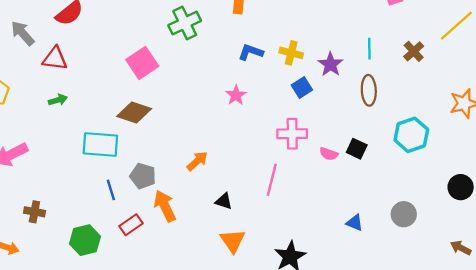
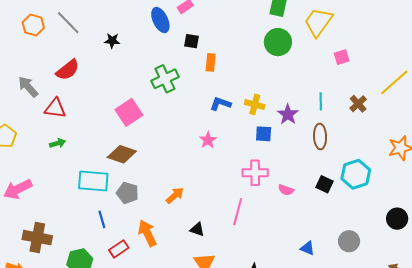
blue square: (302, 88) -> (264, 134), turned 36
black square: (357, 149) -> (325, 184), moved
gray pentagon: (143, 176) -> (127, 193), moved
brown cross: (34, 212) -> (37, 238), size x1.6

